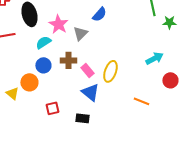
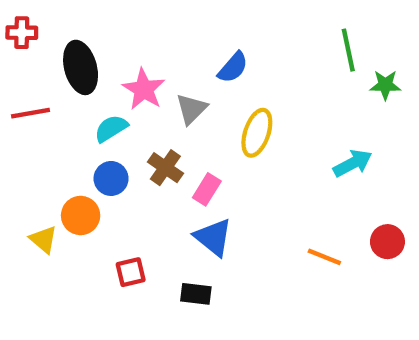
brown cross: (68, 60) -> (165, 168), turned 35
pink rectangle: (87, 70) -> (207, 189), turned 72
yellow ellipse: (110, 71) -> (257, 133), moved
red circle: (170, 80) -> (387, 242), moved

